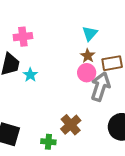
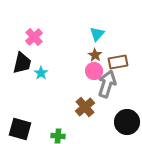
pink cross: (23, 37) -> (34, 37), turned -36
brown cross: (71, 125) -> (85, 107), moved

